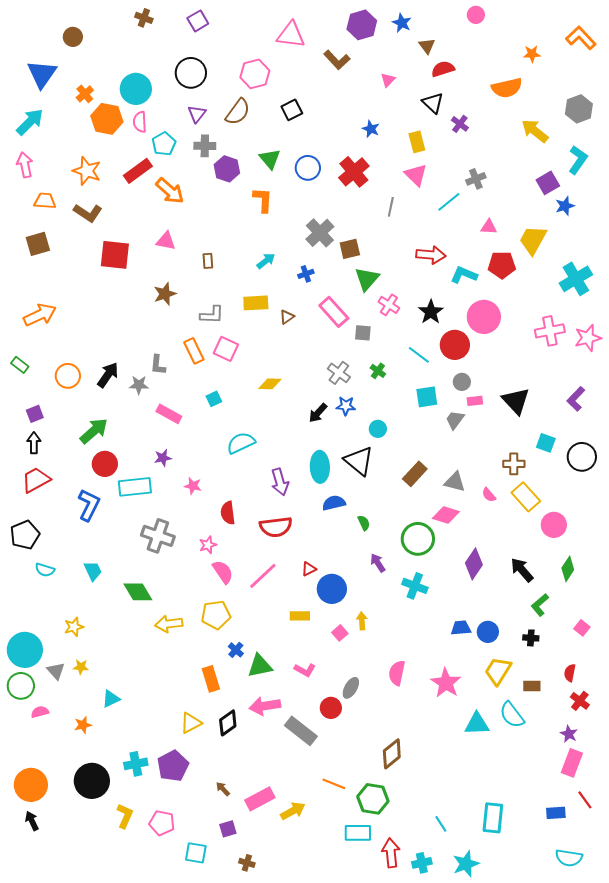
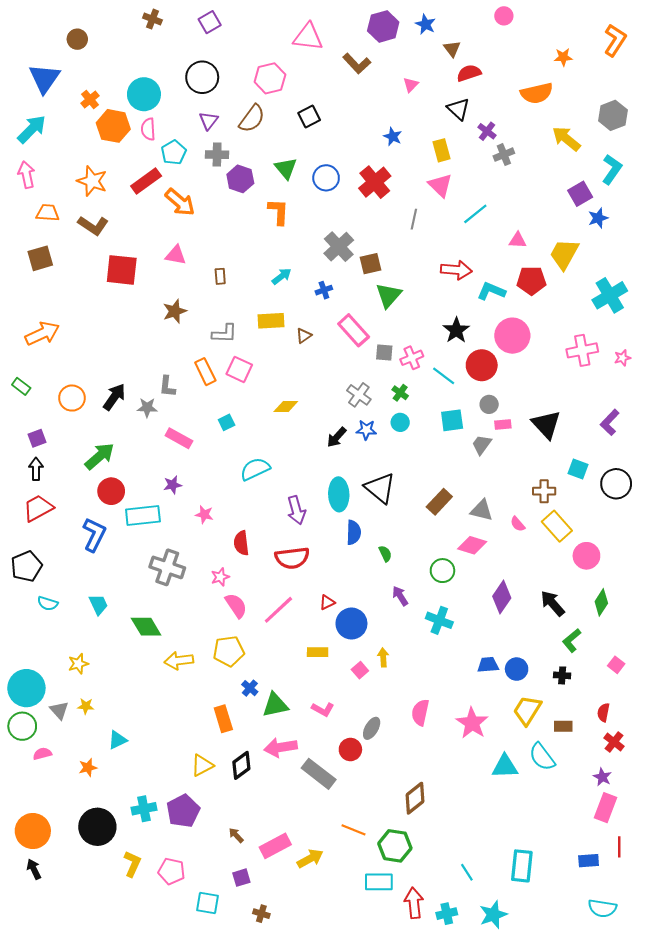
orange L-shape: (581, 38) -> (615, 40), turned 76
gray cross: (476, 179) -> (504, 155), moved
pink cross: (389, 305) -> (412, 358), moved, turned 35
pink star: (588, 338) -> (622, 358), size x0.6
cyan circle: (378, 429) -> (400, 422), moved
blue semicircle: (334, 503) -> (354, 532), turned 105
green circle: (418, 539) -> (442, 571), size x0.7
red line: (585, 800) -> (619, 847), turned 36

